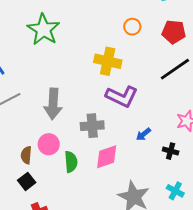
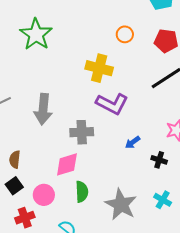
pink circle: (49, 144) -> (44, 195), moved
pink diamond: (107, 157) -> (67, 164), moved
green semicircle: (71, 162) -> (82, 192), moved

